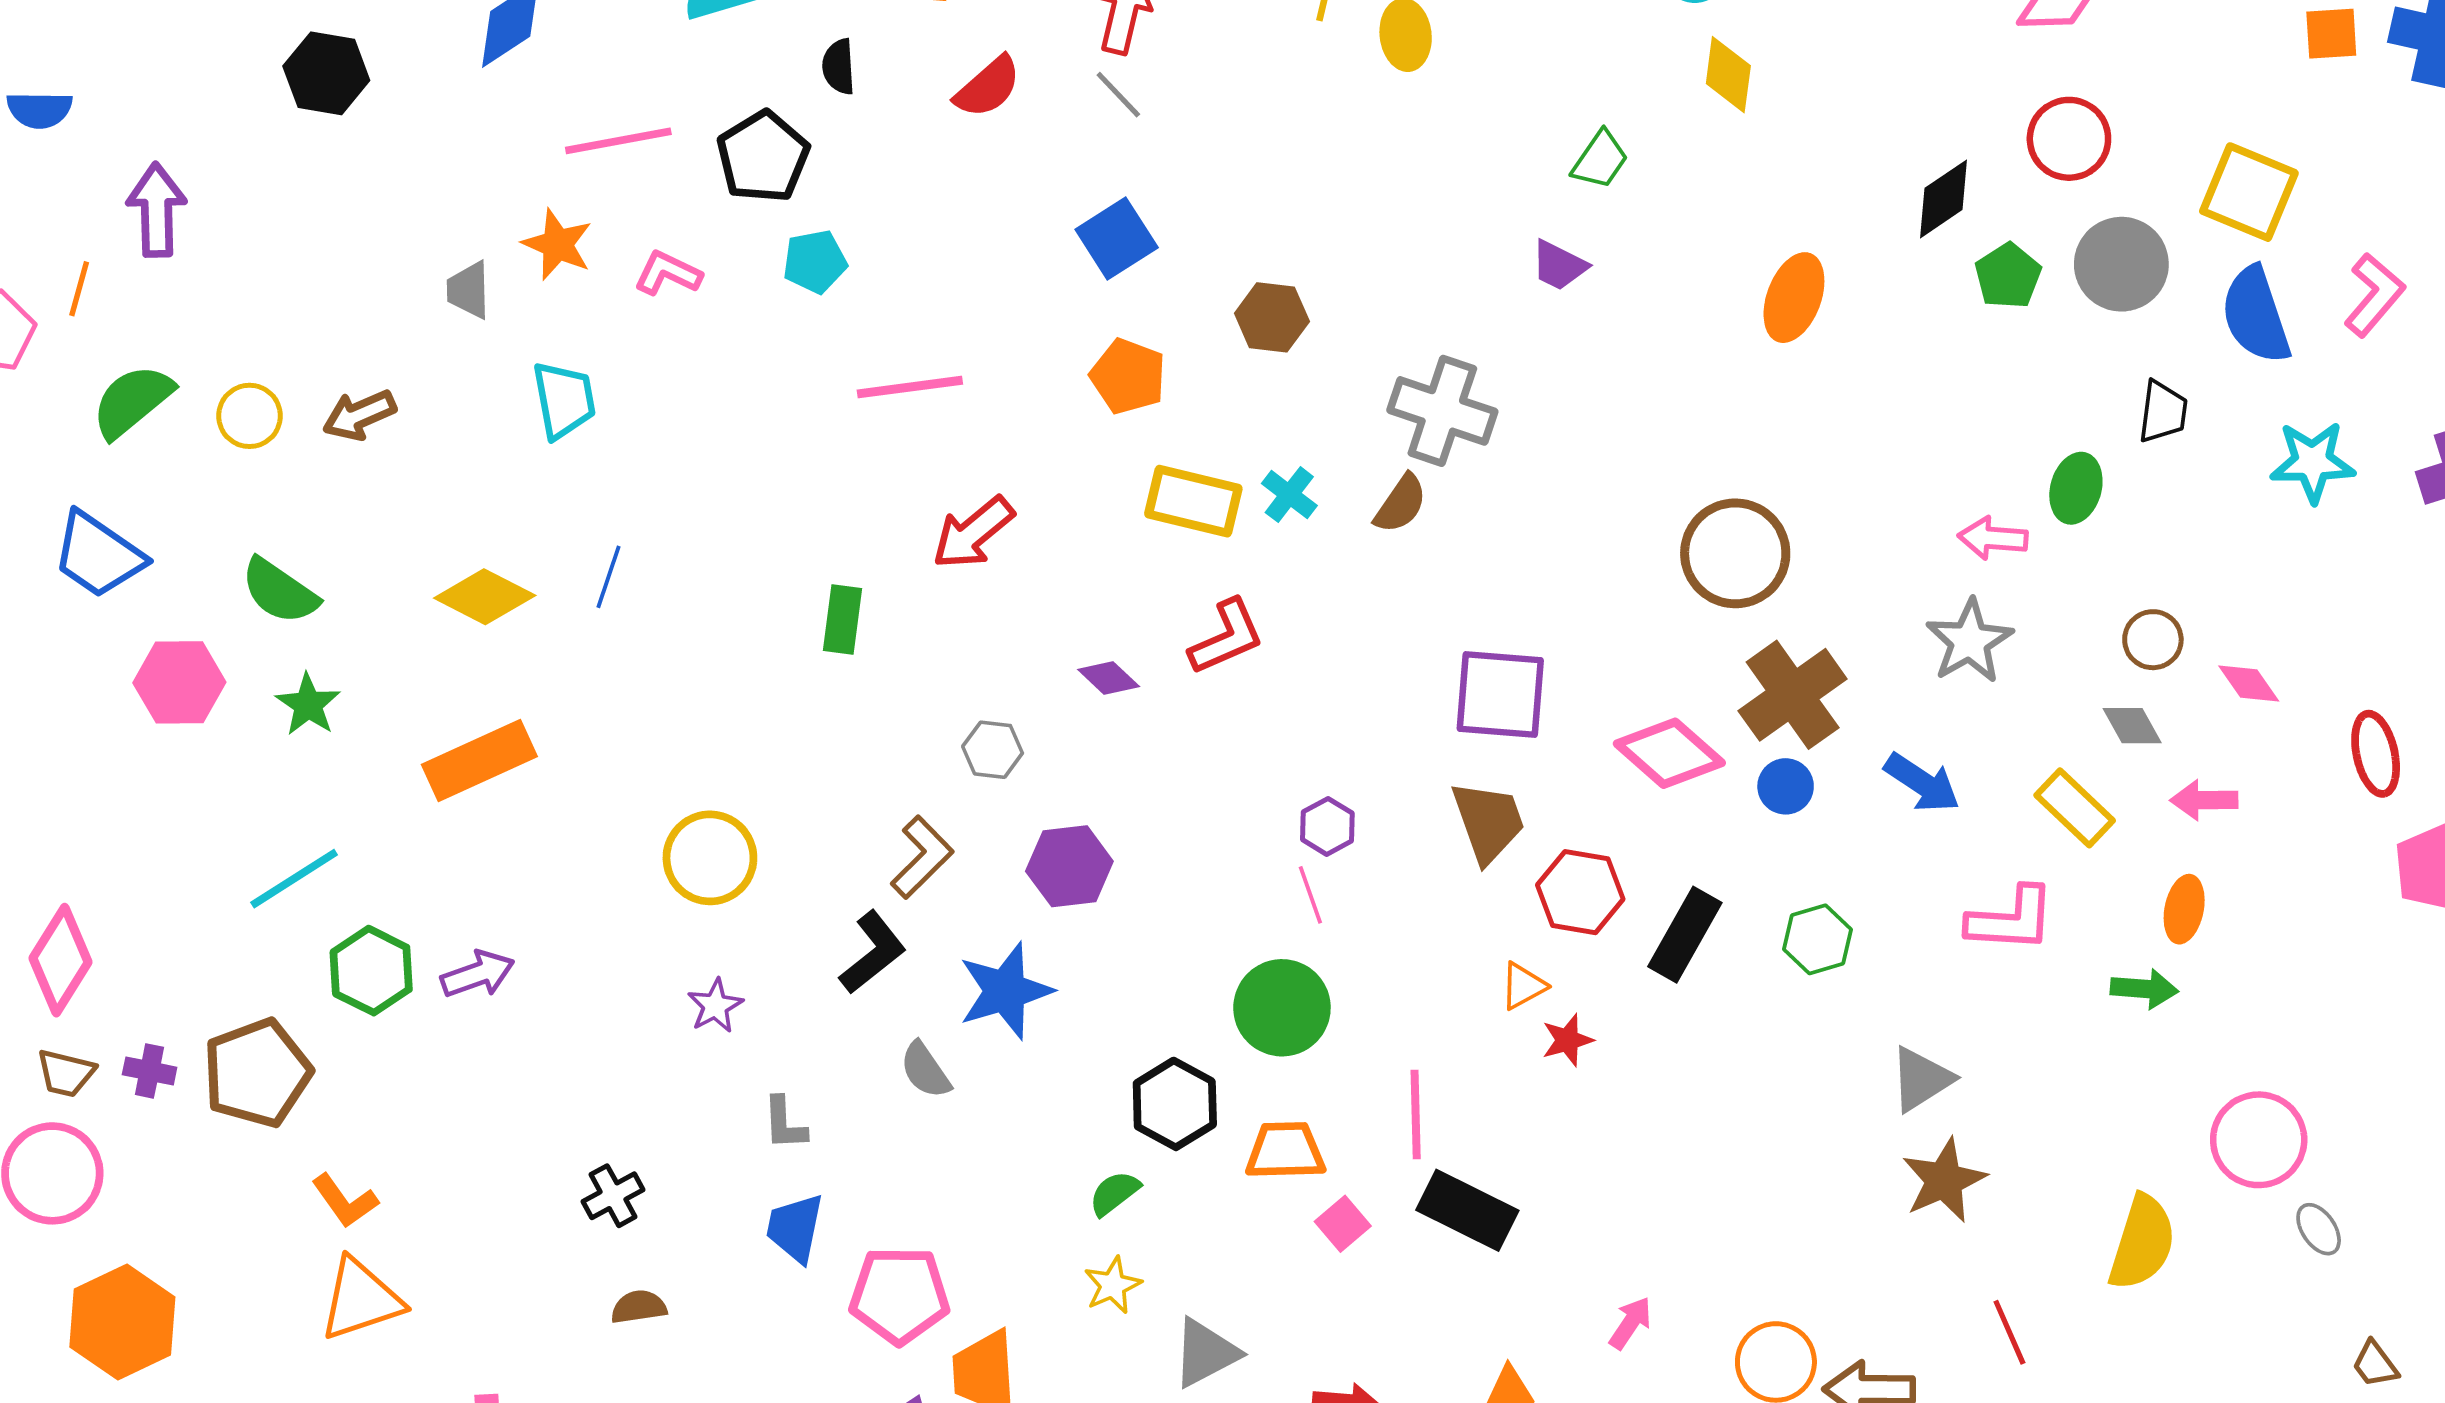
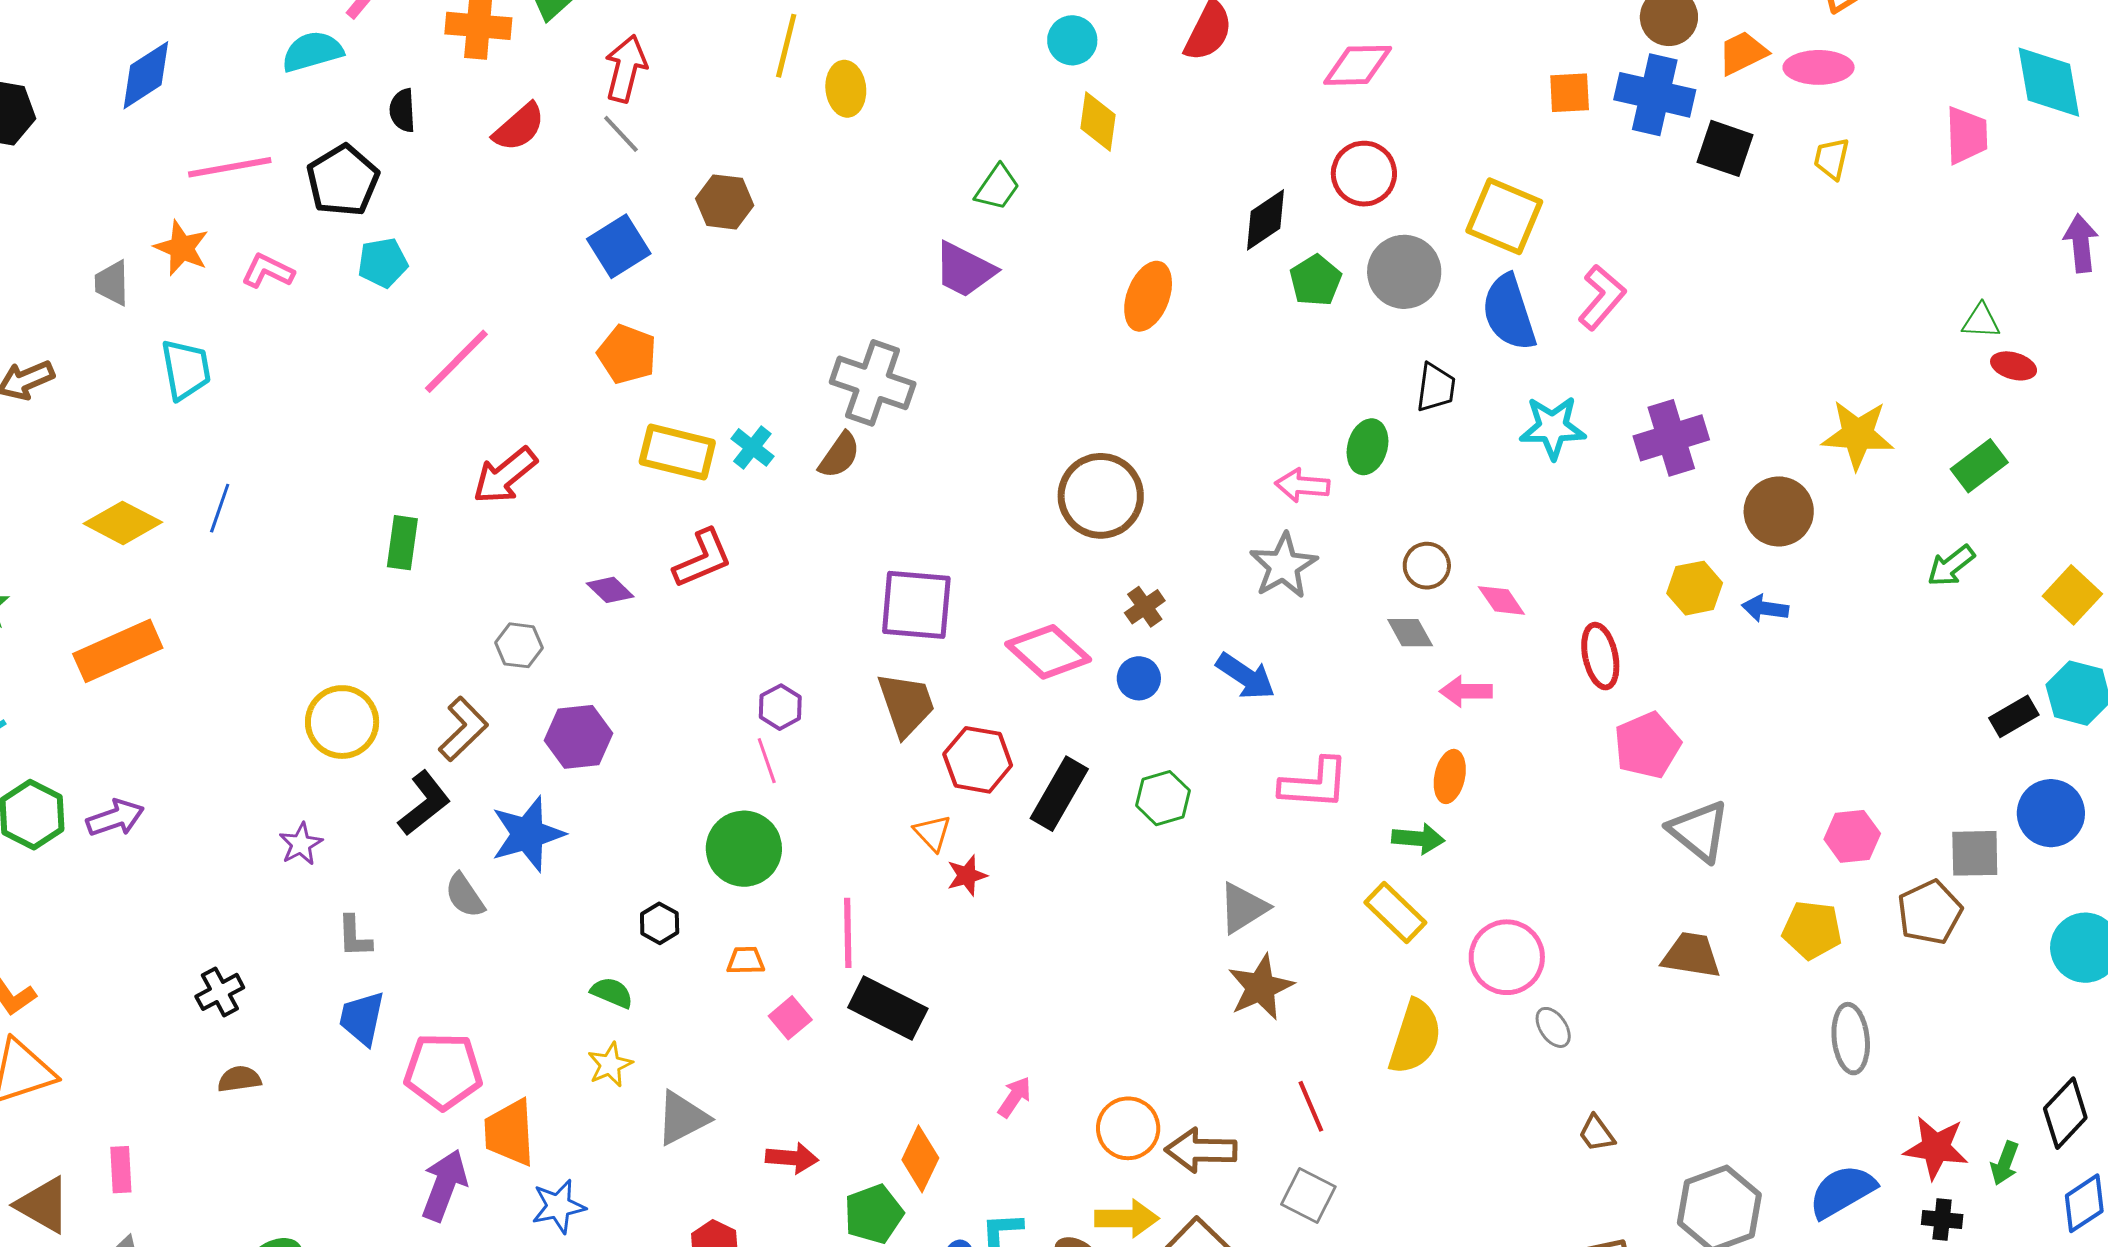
purple trapezoid: (1559, 265) -> (965, 270), size x1.4
brown hexagon: (1272, 317) -> (725, 202), moved
pink line: (910, 387) -> (456, 361), turned -38
brown cross: (1793, 695) -> (1145, 607), size x0.5
yellow rectangle: (2075, 808) -> (1395, 912), moved
yellow circle: (710, 858) -> (342, 722), moved
orange triangle: (1523, 986) -> (933, 833), turned -45
black hexagon: (1175, 1104) -> (660, 923), size x0.6
orange trapezoid: (1285, 1151) -> (746, 961), size x0.6
green semicircle: (1114, 1193) -> (612, 993), turned 60

